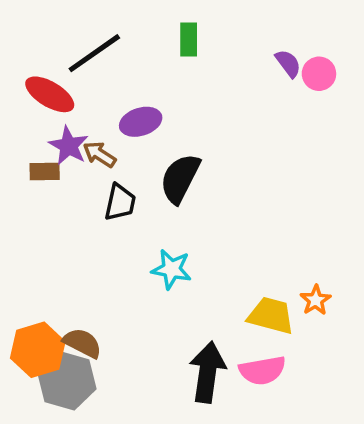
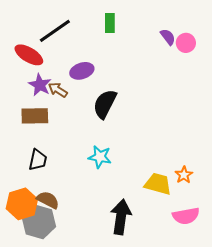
brown rectangle: (45, 171) -> (35, 116), moved, size x1.5
black trapezoid: (120, 202) -> (38, 160), moved
pink semicircle: (262, 370) -> (186, 216), moved

